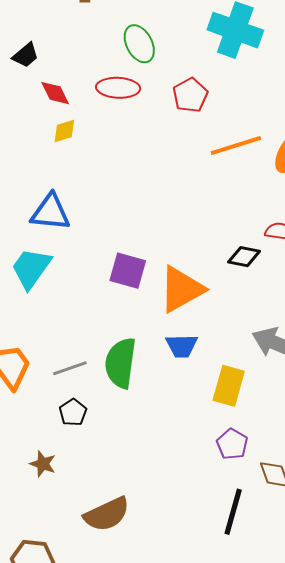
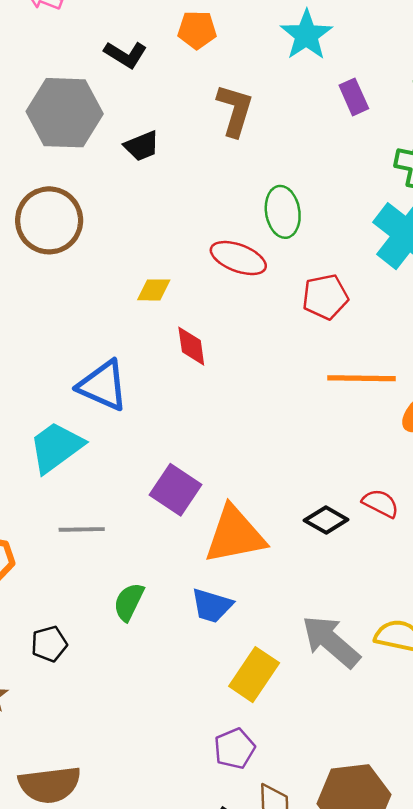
black trapezoid: (26, 55) -> (142, 146), moved
red diamond: (55, 93) -> (191, 346), moved
green semicircle: (121, 363) -> (129, 602), size x0.6
gray line: (70, 368) -> (82, 529), moved

